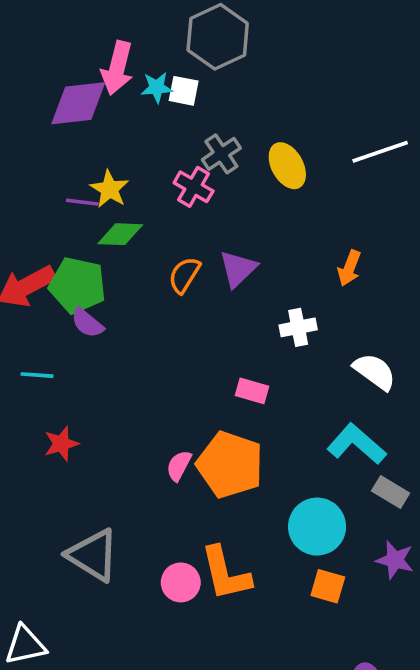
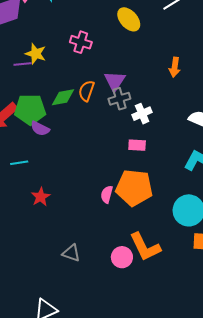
gray cross: (221, 154) -> (119, 99), moved, turned 30
green diamond: (120, 234) -> (63, 97), moved
white cross: (298, 327) -> (142, 114), moved
gray triangle: (93, 555) -> (71, 253), size x0.6

